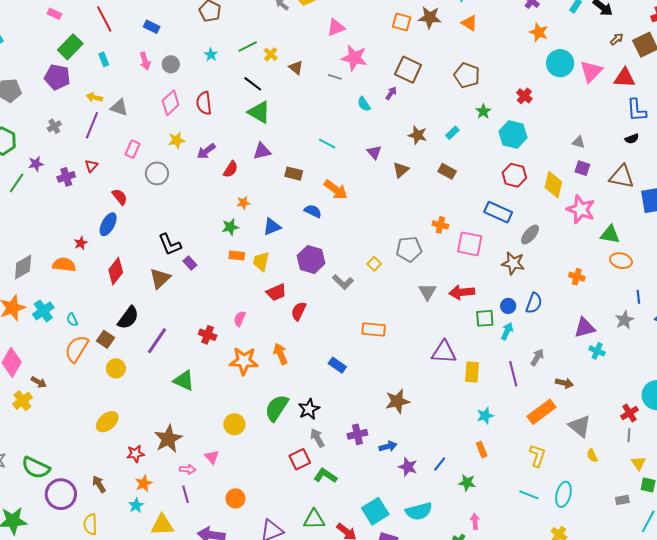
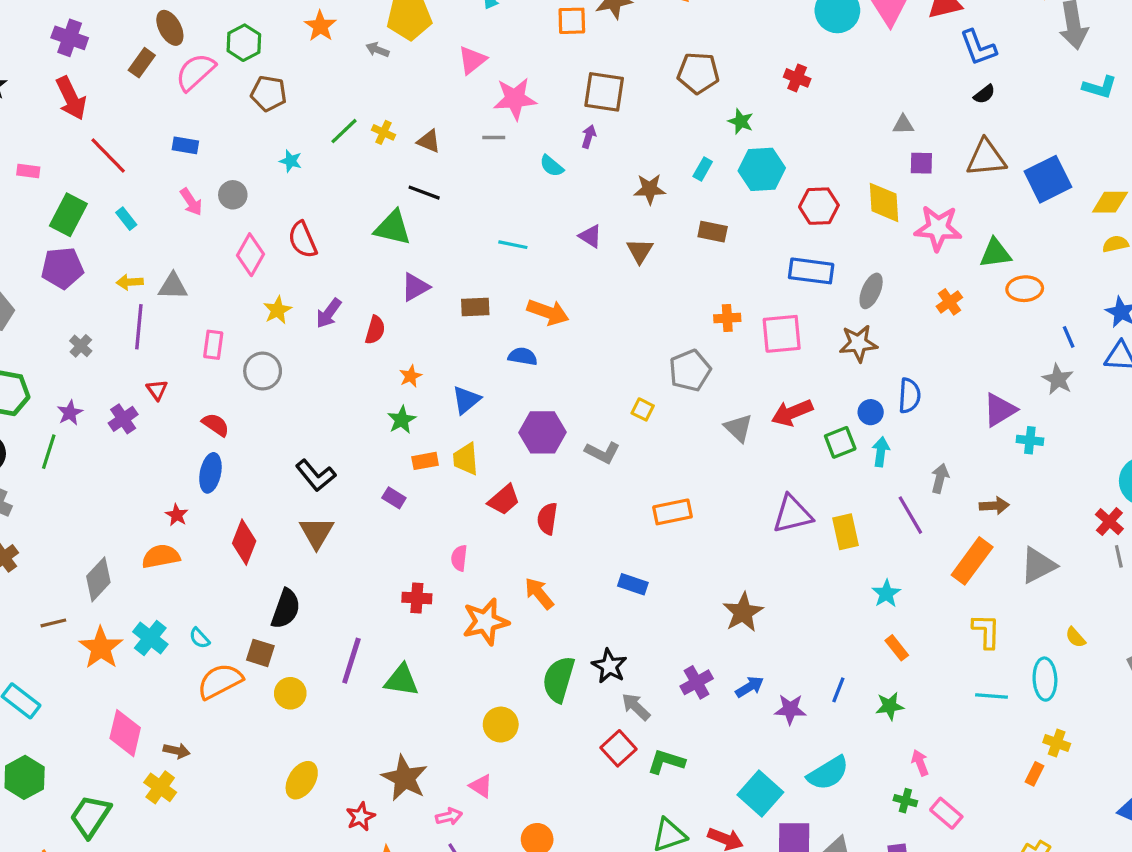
black line: (253, 84) -> (424, 193), moved
cyan hexagon: (513, 134) -> (762, 169), moved
purple rectangle: (190, 263) -> (394, 498), moved
orange cross: (577, 277) -> (949, 302), moved, turned -35
purple line: (157, 341) -> (351, 661), moved
orange semicircle: (77, 349) -> (220, 681), turned 48
gray triangle: (580, 426) -> (1038, 565), turned -50
yellow semicircle: (592, 455) -> (1075, 637), moved

